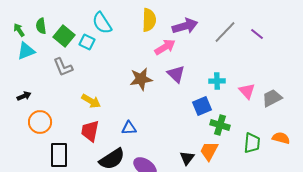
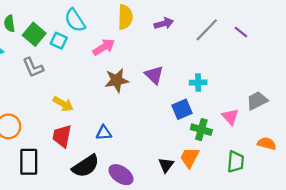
purple arrow: (185, 26) -> (164, 23), size x0.7
pink arrow: (165, 47) -> (104, 47), moved
pink triangle: (247, 91) -> (230, 117), moved
green trapezoid: (252, 143) -> (236, 162), moved

